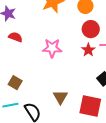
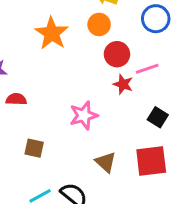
pink star: (52, 48) -> (84, 115), moved
brown square: (15, 83) -> (34, 148), moved

